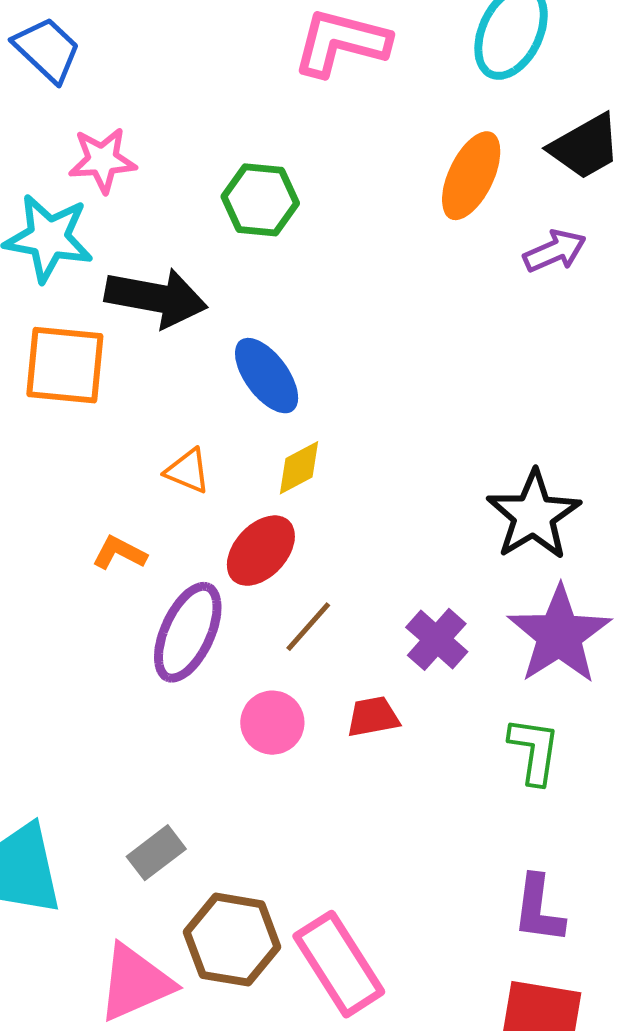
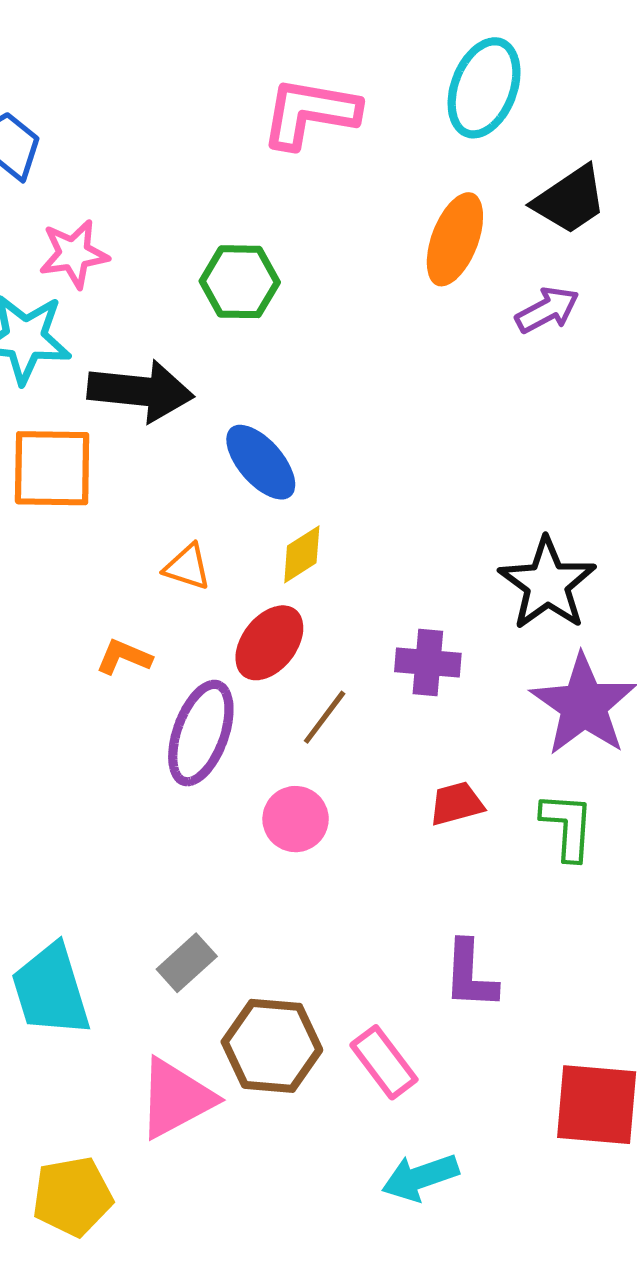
purple cross: (437, 639) -> (428, 663), moved, turned -32
red trapezoid: (373, 717) -> (456, 804), moved
purple L-shape: (538, 909) -> (470, 975), moved
pink rectangle: (339, 964) -> (384, 1062), size x0.7

